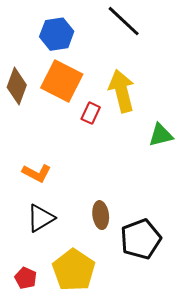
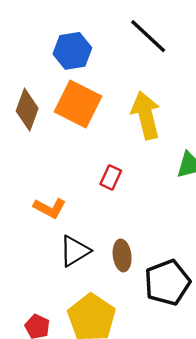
red rectangle: (91, 113) -> (111, 177), moved
black triangle: (41, 218) -> (75, 251), moved

